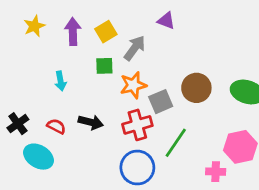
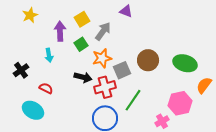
purple arrow: (73, 32) -> (60, 31), moved
green square: (104, 66) -> (81, 44), turned -32
black arrow: (91, 122) -> (83, 77), moved
black cross: (18, 124) -> (21, 70), moved
pink cross: (216, 172) -> (162, 121), turned -32

